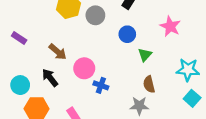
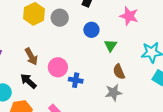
brown arrow: (58, 52) -> (31, 57), turned 30

